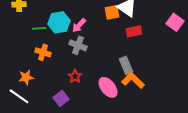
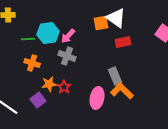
orange star: (26, 77) -> (49, 84), moved
pink ellipse: (108, 87) -> (97, 98), turned 50
purple square: (61, 98) -> (38, 100), moved

